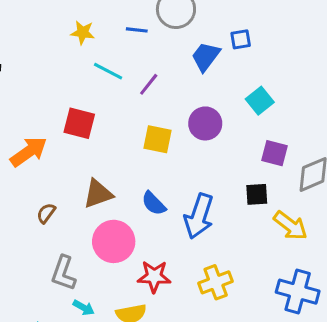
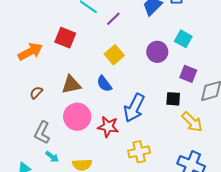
cyan square: (260, 101) -> (183, 39), turned -30
purple circle: (205, 123) -> (157, 52), moved
yellow square: (158, 139) -> (114, 55), turned 30
blue semicircle: (154, 203) -> (104, 84), moved
red star: (154, 276) -> (108, 127), moved

